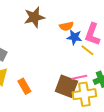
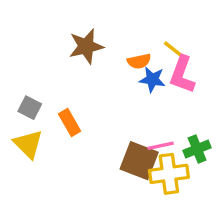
yellow line: (87, 50) -> (174, 50), moved
orange rectangle: (24, 86) -> (70, 123), moved

